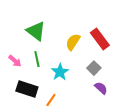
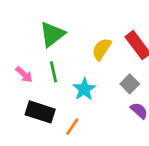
green triangle: (36, 31) -> (52, 34), turned 45

